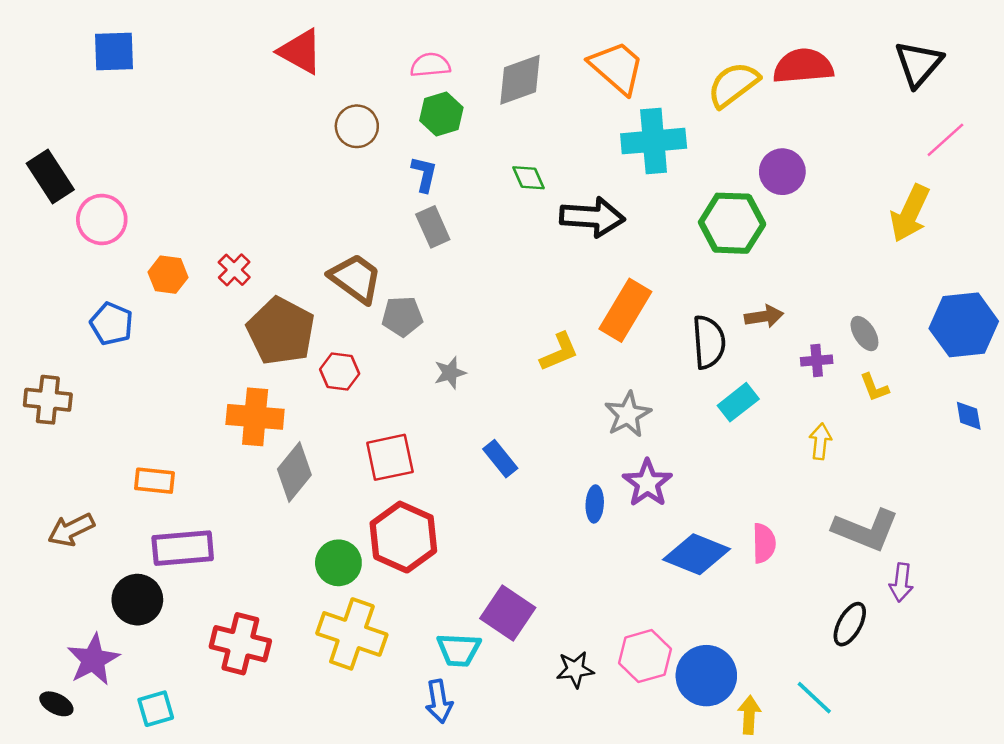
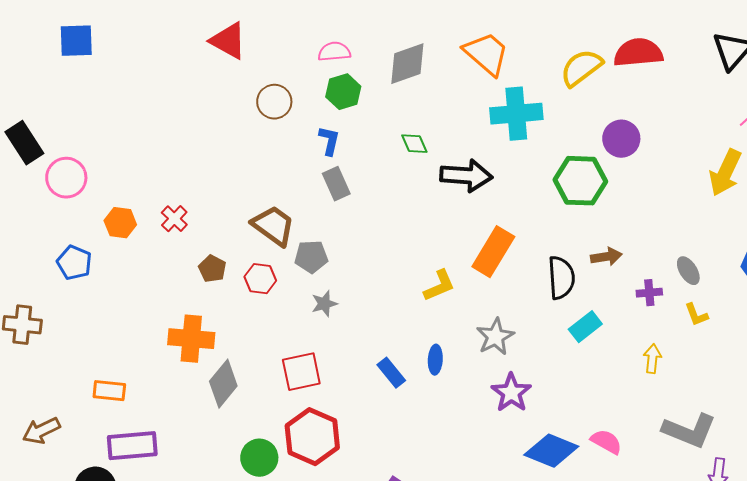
brown pentagon: (281, 331) -> (212, 269), size x0.5
red hexagon: (340, 372) -> (260, 279), moved
gray star: (450, 373) -> (324, 304), moved
blue ellipse: (595, 504) -> (435, 360), moved
pink semicircle: (764, 543) -> (606, 442), turned -60

